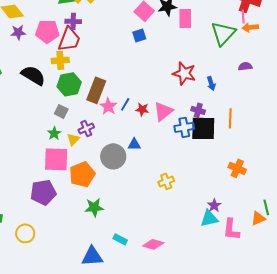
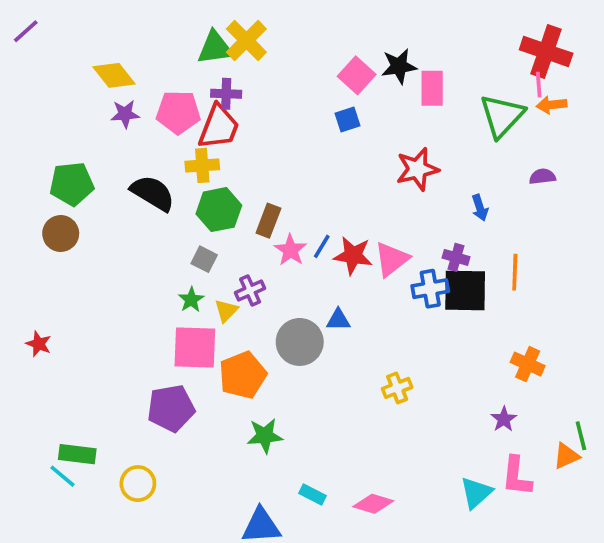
red star: (184, 73) -> (417, 169), moved, turned -30
brown rectangle: (96, 90) -> (268, 221), size x0.7
red star: (142, 109) -> (353, 256), size x1.5
purple star: (214, 205) -> (504, 419), moved
cyan triangle: (209, 218) -> (476, 493), moved, turned -30

